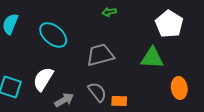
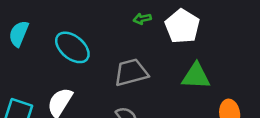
white pentagon: (169, 24) -> (182, 26), moved

